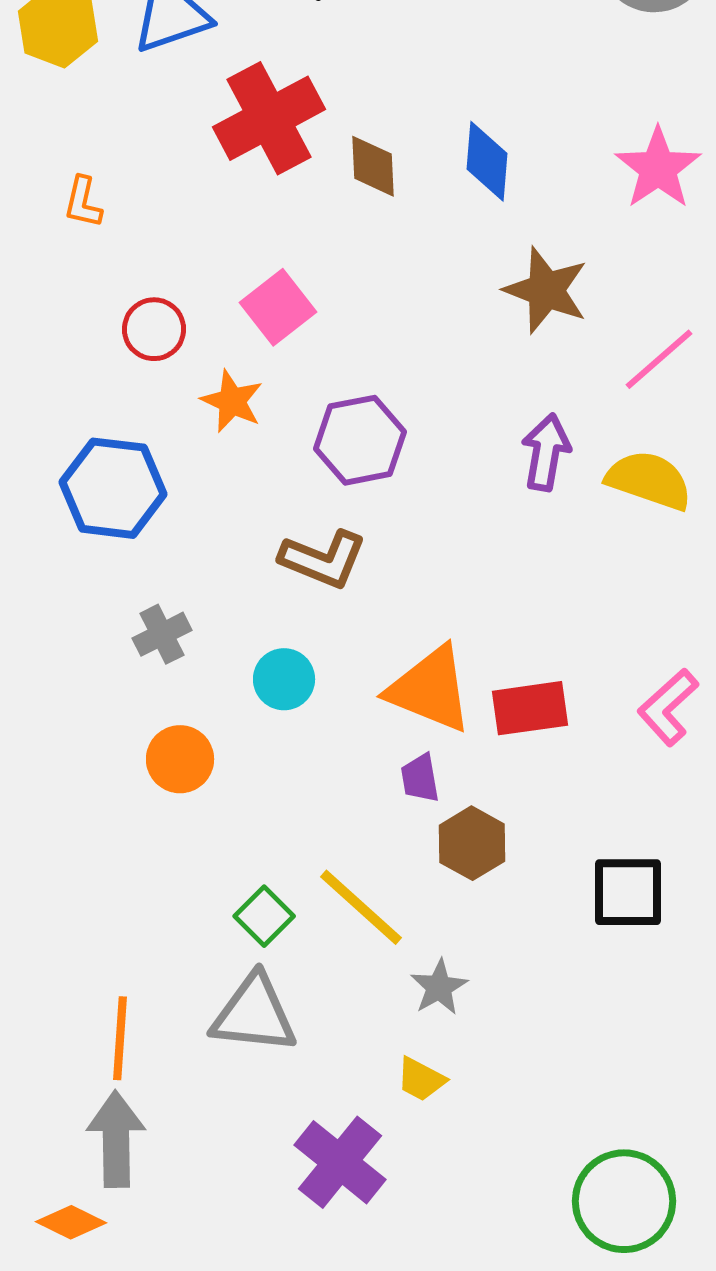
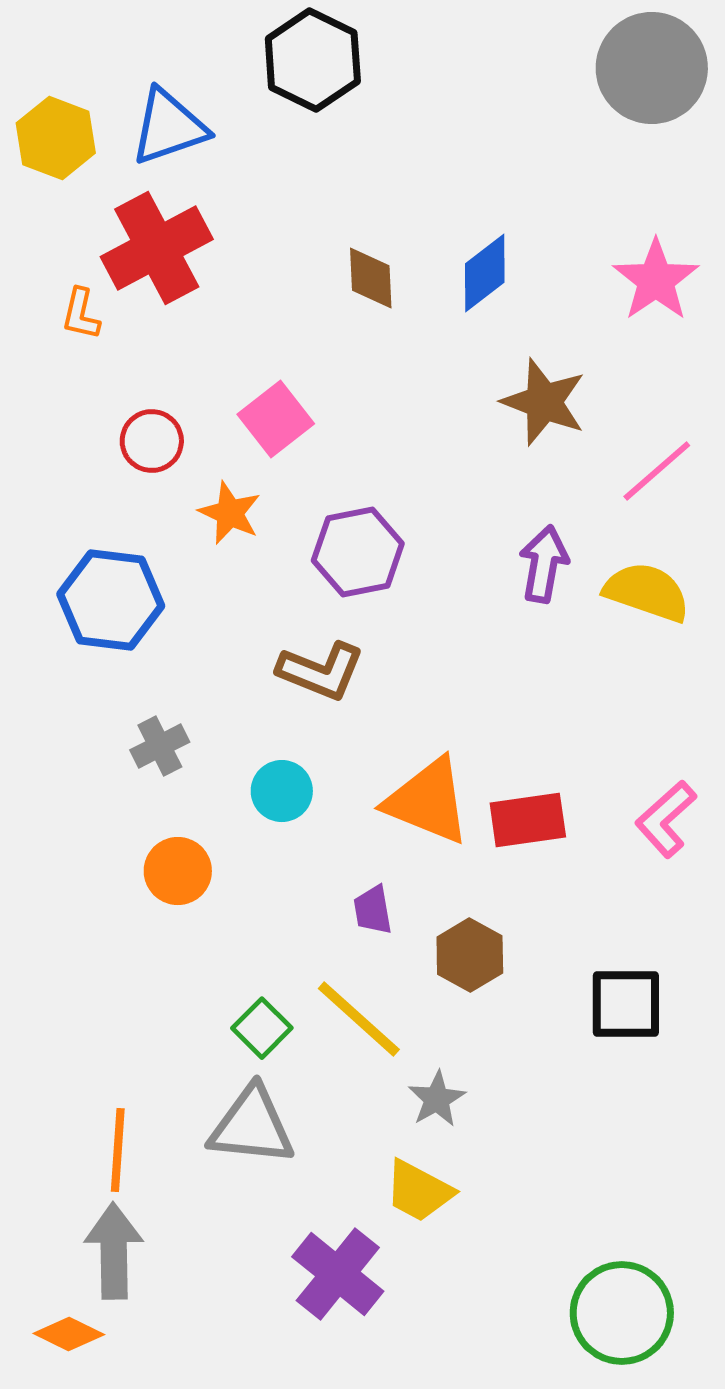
red cross: (269, 118) -> (157, 248), moved
blue diamond: (487, 161) -> (485, 273), turned 48
purple trapezoid: (420, 778) -> (373, 910), moved
yellow trapezoid: (421, 1079) -> (419, 1191), size x1.4

